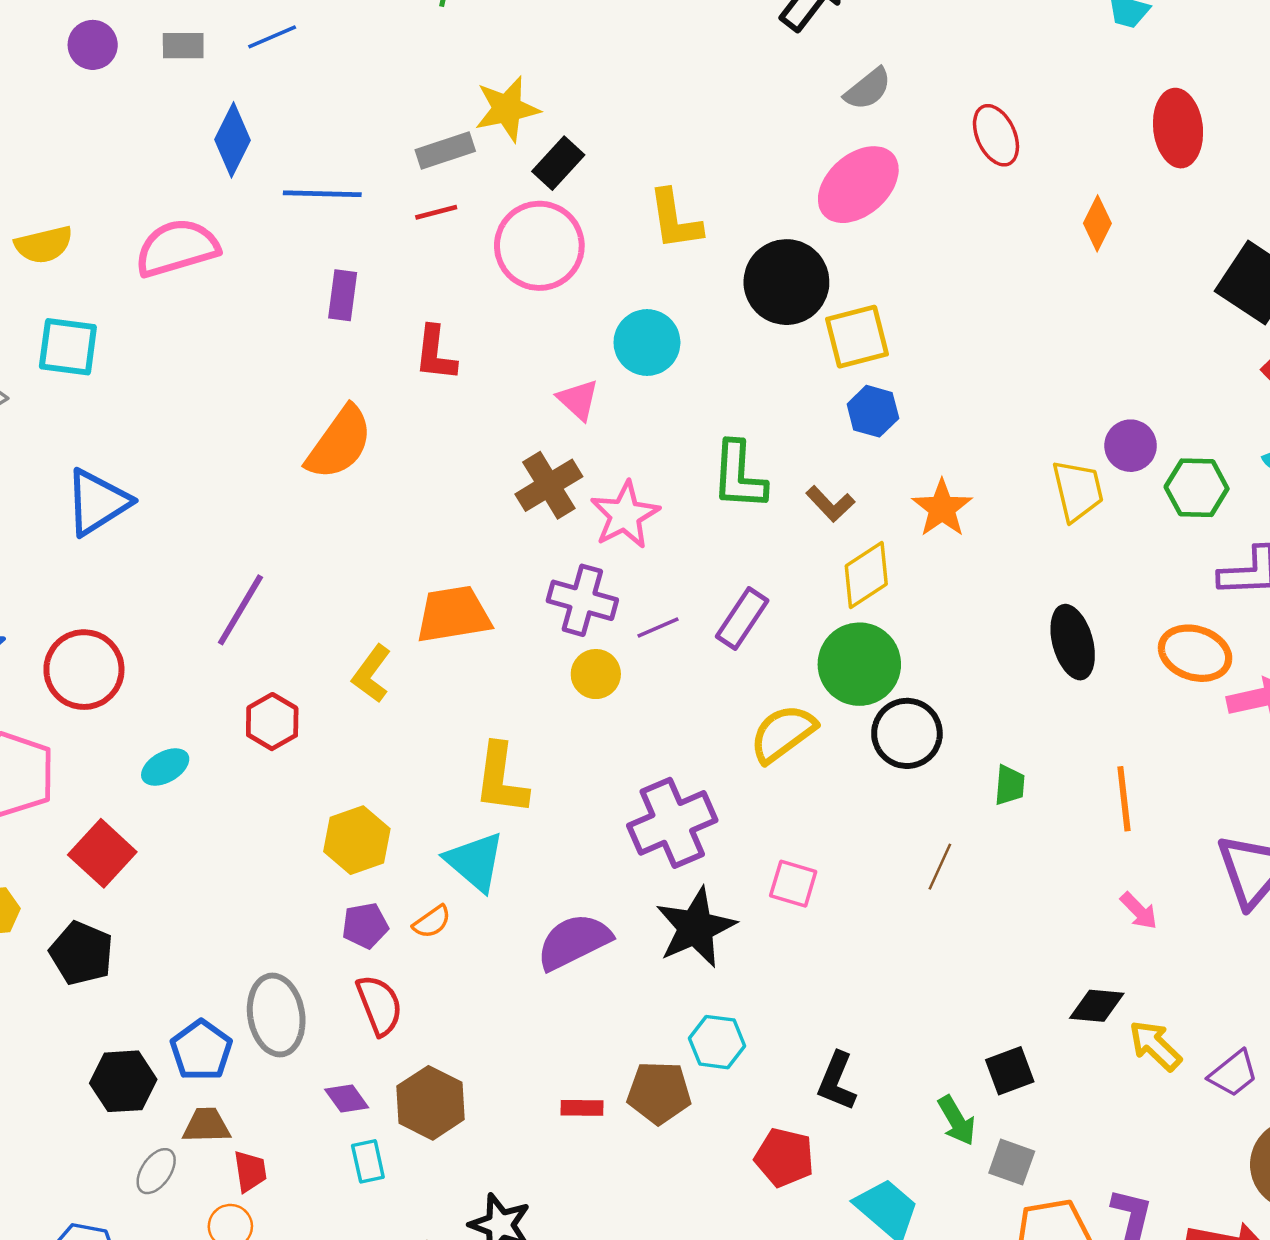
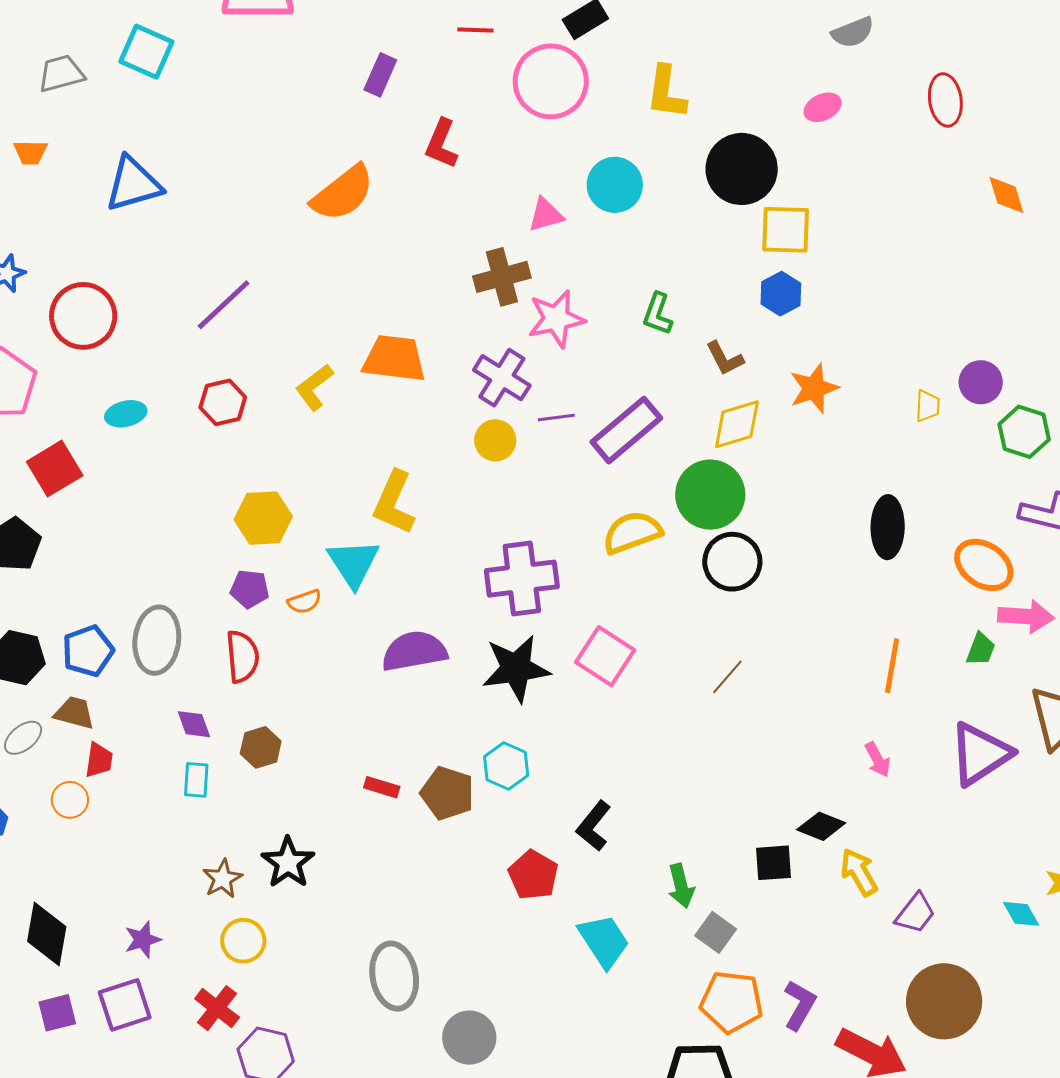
pink ellipse: (858, 185) -> (823, 107), size x0.5
orange diamond: (1097, 223) -> (1006, 195), turned -60
pink triangle: (578, 400) -> (546, 215), turned 45
green L-shape: (739, 476) -> (658, 314), size x0.7
yellow trapezoid: (1078, 491) -> (927, 406), size x0.6
purple rectangle: (742, 618) -> (626, 430), size x1.4
green trapezoid: (1010, 785) -> (981, 649), moved
pink square: (793, 884) -> (605, 656), size x1.4
black square: (1010, 1071) -> (773, 863), moved
purple trapezoid: (1233, 1074) -> (915, 913), turned -30
brown hexagon: (431, 1103) -> (261, 747), size x0.7

